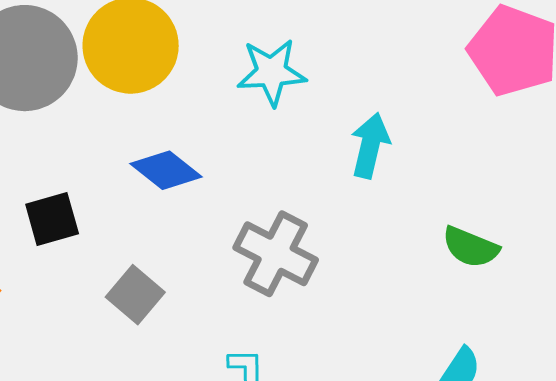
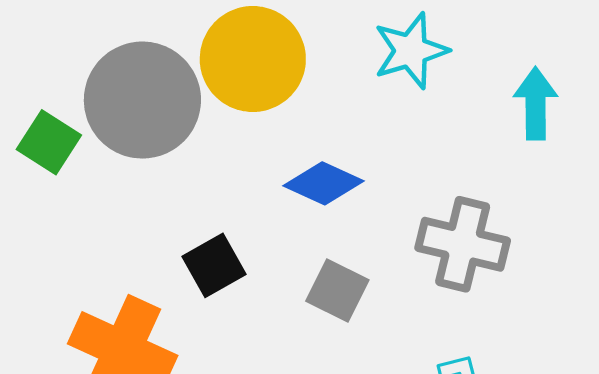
gray square: (135, 295) -> (337, 291), moved

